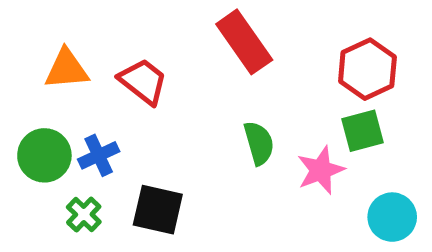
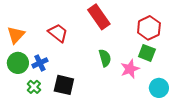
orange triangle: (67, 69) -> (16, 35), moved, turned -42
green square: (363, 131) -> (147, 53), turned 36

